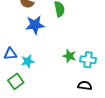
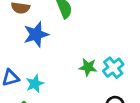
cyan cross: (88, 60) -> (113, 68), turned -35

